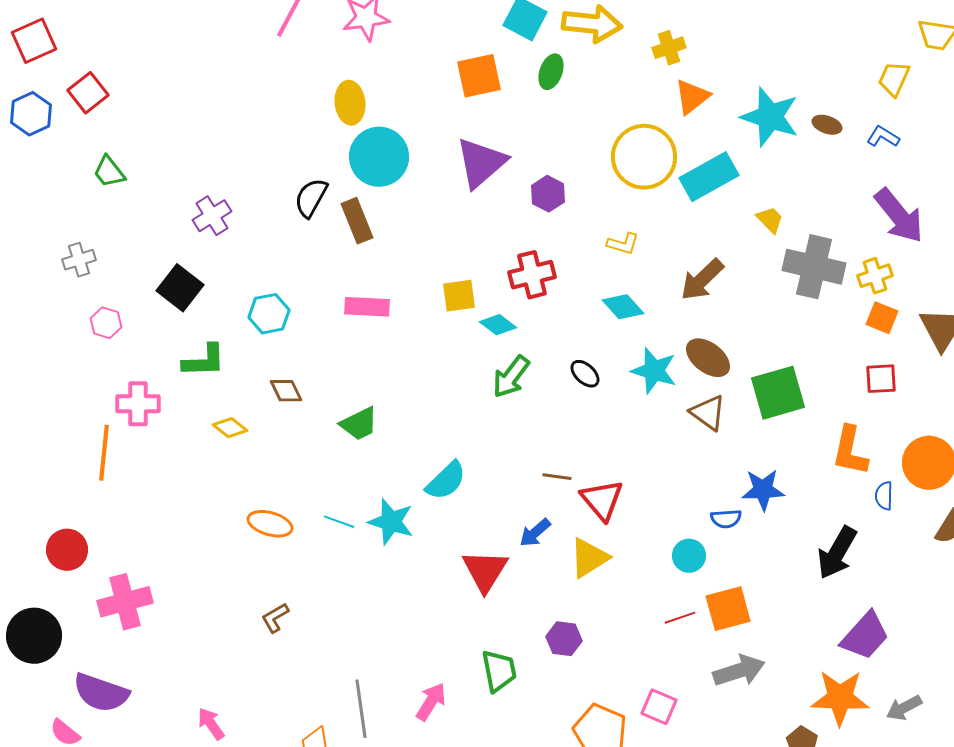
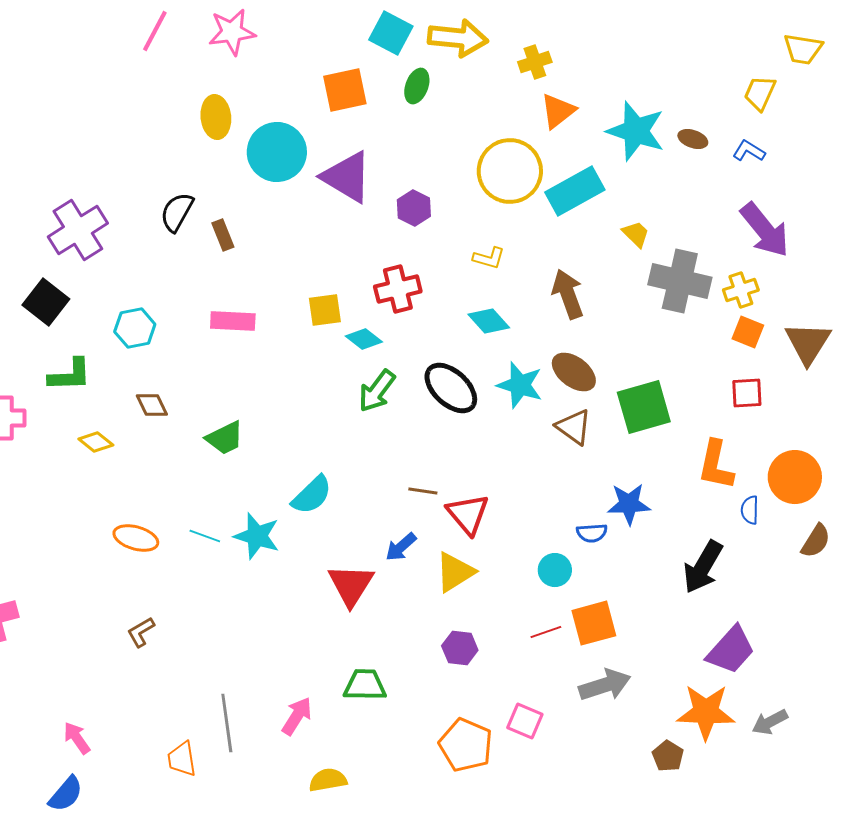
cyan circle: (379, 157) -> (277, 152), moved
purple triangle: (481, 163) -> (347, 177), turned -48
purple cross: (212, 216) -> (78, 230), size x1.5
brown rectangle: (357, 221) -> (223, 235), size x0.7
brown arrow: (702, 280) -> (568, 294), turned 114
black ellipse: (585, 374) -> (451, 388), size x1.8
purple hexagon: (564, 639) -> (460, 648), moved
green trapezoid: (499, 671) -> (365, 685), turned -78

